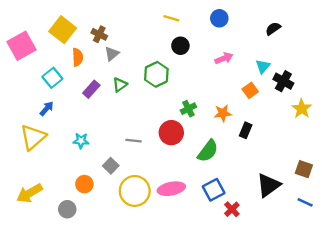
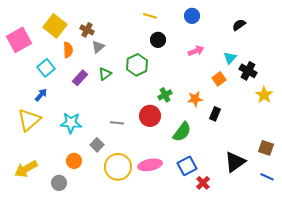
cyan star: (81, 141) -> (71, 123), size x1.5

